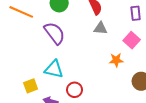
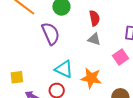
orange star: (116, 60) -> (91, 78), moved, size x1.5
cyan triangle: (54, 69) -> (64, 69), moved

